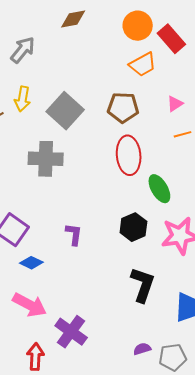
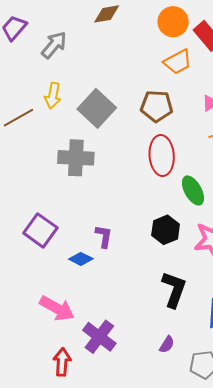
blue diamond: (31, 263) -> (81, 259), moved
purple semicircle: (142, 349) -> (167, 344), moved, turned 138

